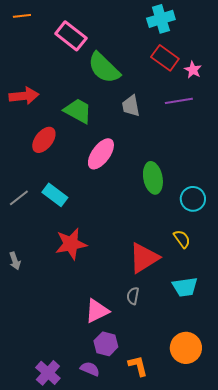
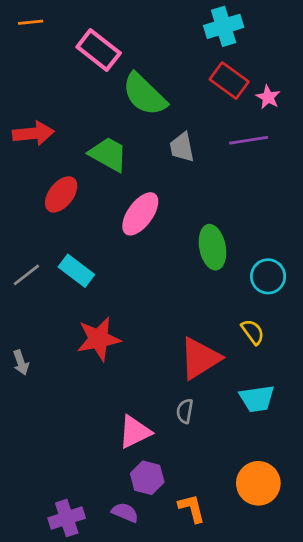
purple cross: (48, 373) -> (67, 518), turned 30

